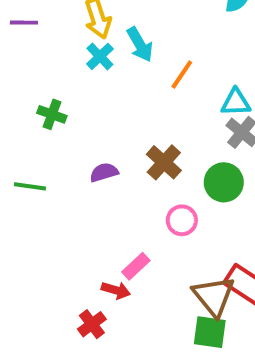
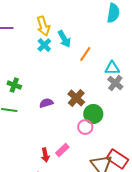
green cross: (52, 114) -> (14, 85), moved
green circle: (224, 182) -> (93, 114), moved
red arrow: (116, 290) -> (45, 155), moved, turned 64

